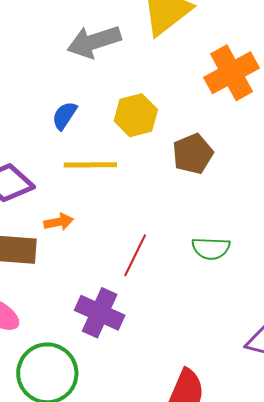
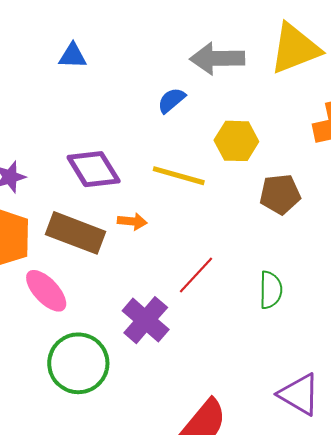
blue semicircle: (64, 116) -> (171, 100), moved
green semicircle: (211, 248) -> (271, 290), turned -108

